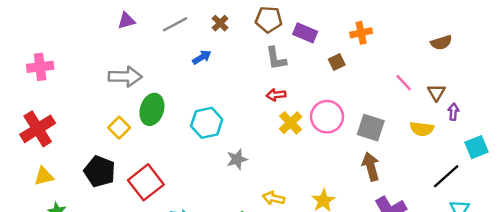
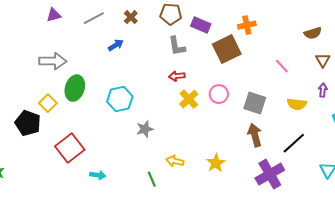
brown square: (337, 62) -> (227, 49), size x2.0
brown triangle: (436, 92) -> (323, 60), moved
pink circle: (327, 117) -> (219, 94), size x0.7
black pentagon: (100, 171) -> (28, 123), moved
black line: (446, 176) -> (294, 143), moved

